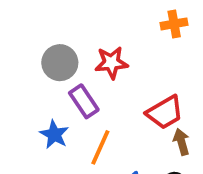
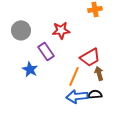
gray circle: (60, 63) -> (21, 30), moved
orange line: (100, 147) -> (74, 76), moved

